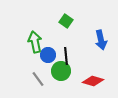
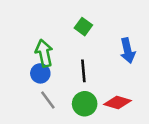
blue circle: (48, 55) -> (40, 73), moved
green circle: (61, 71) -> (85, 104), moved

